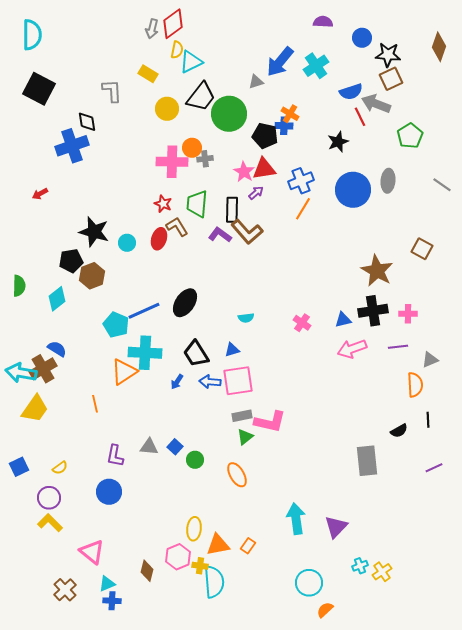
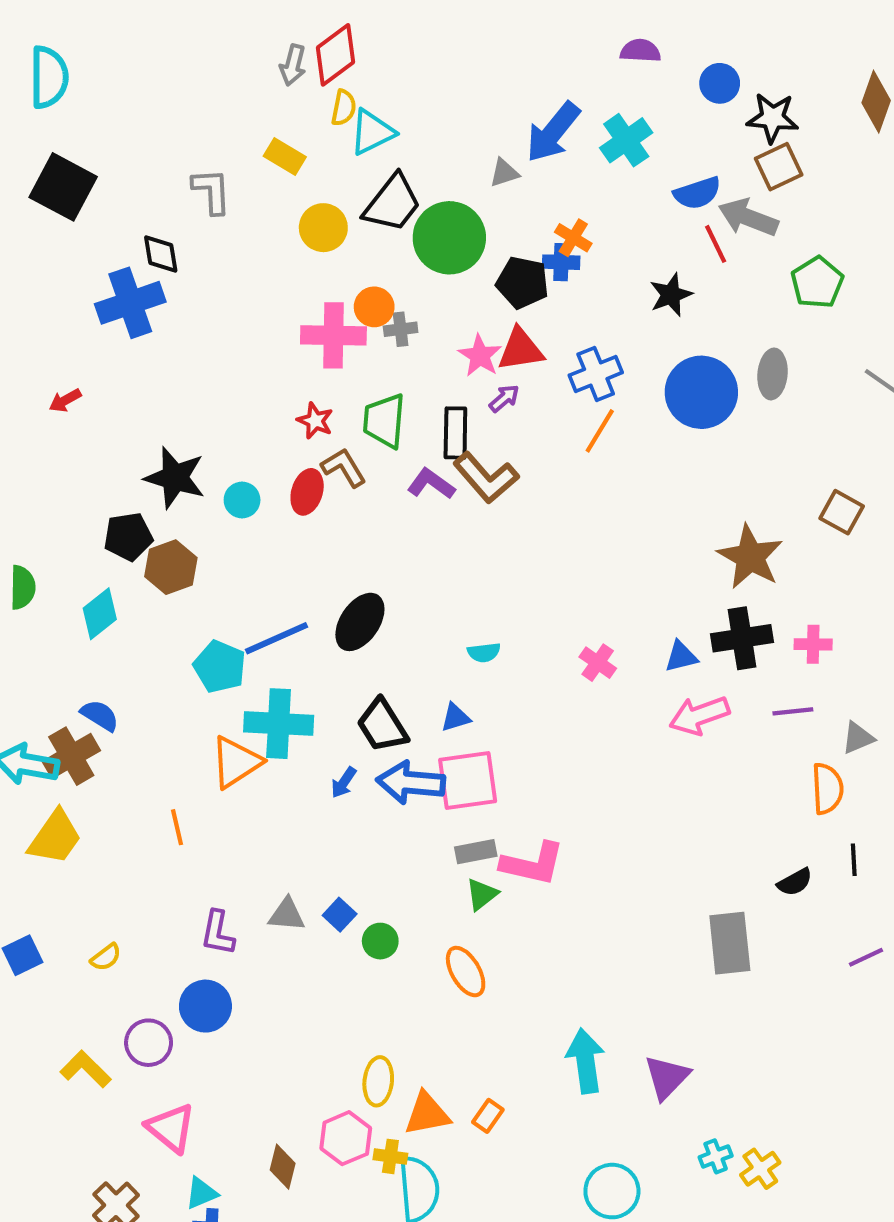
blue arrow: (210, 382) -> (411, 783), size x1.5
purple circle: (49, 498) -> (149, 1043), moved

